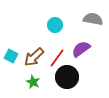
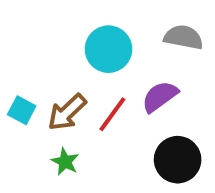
cyan circle: (55, 25) -> (108, 49), size x1.5
black circle: (67, 77) -> (178, 160), moved

